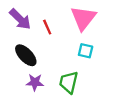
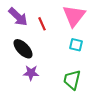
green trapezoid: (69, 82) -> (72, 80), moved

